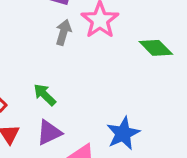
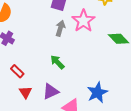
green arrow: (45, 95) -> (57, 62), moved

